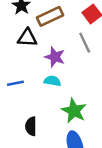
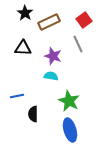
black triangle: (27, 38) -> (23, 48), moved
blue line: (15, 83) -> (17, 96), moved

